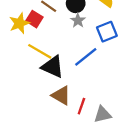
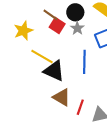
red square: (34, 19) -> (57, 25), moved
blue line: (86, 57) -> (84, 62), turned -50

